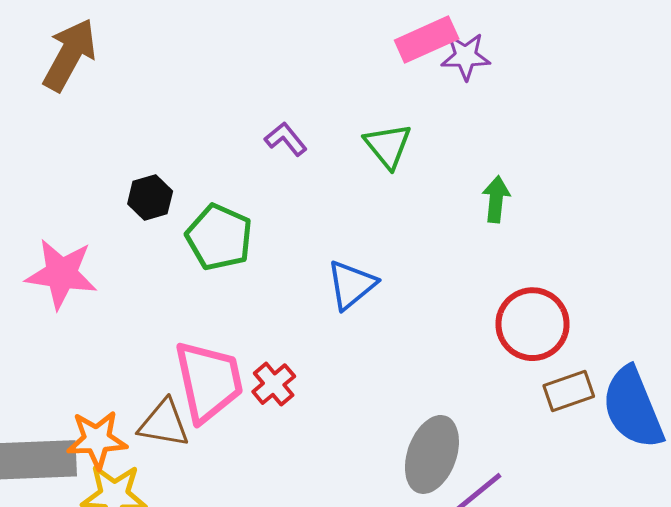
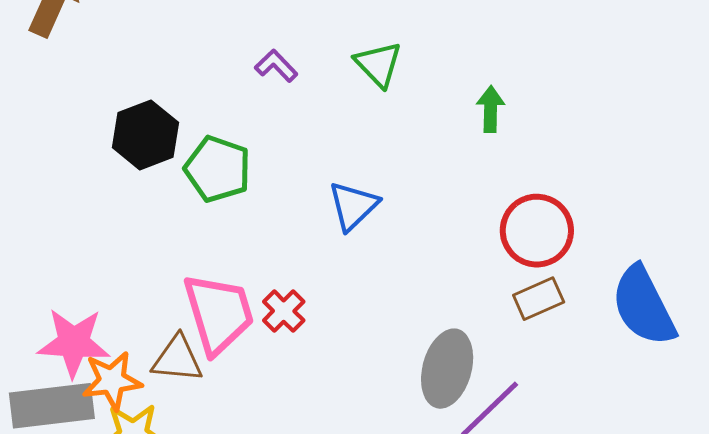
black hexagon: (150, 197) -> (145, 135), size x1.5
pink star: (61, 274) -> (74, 343), moved
brown rectangle: (569, 391) -> (539, 299), moved

